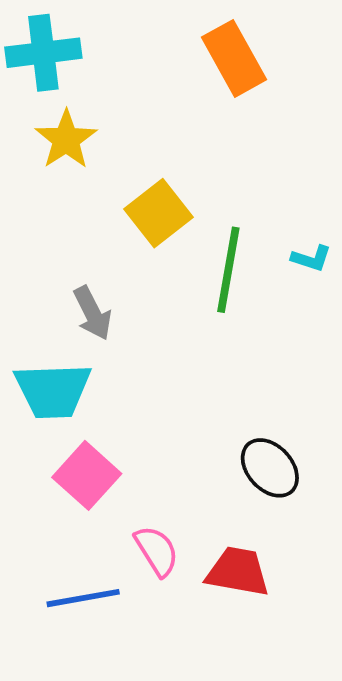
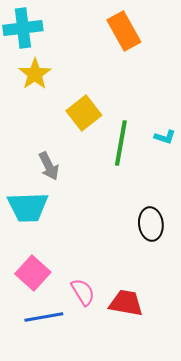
black ellipse: (270, 468) -> (151, 224), moved, turned 36
pink square: (87, 475) -> (33, 273), moved

